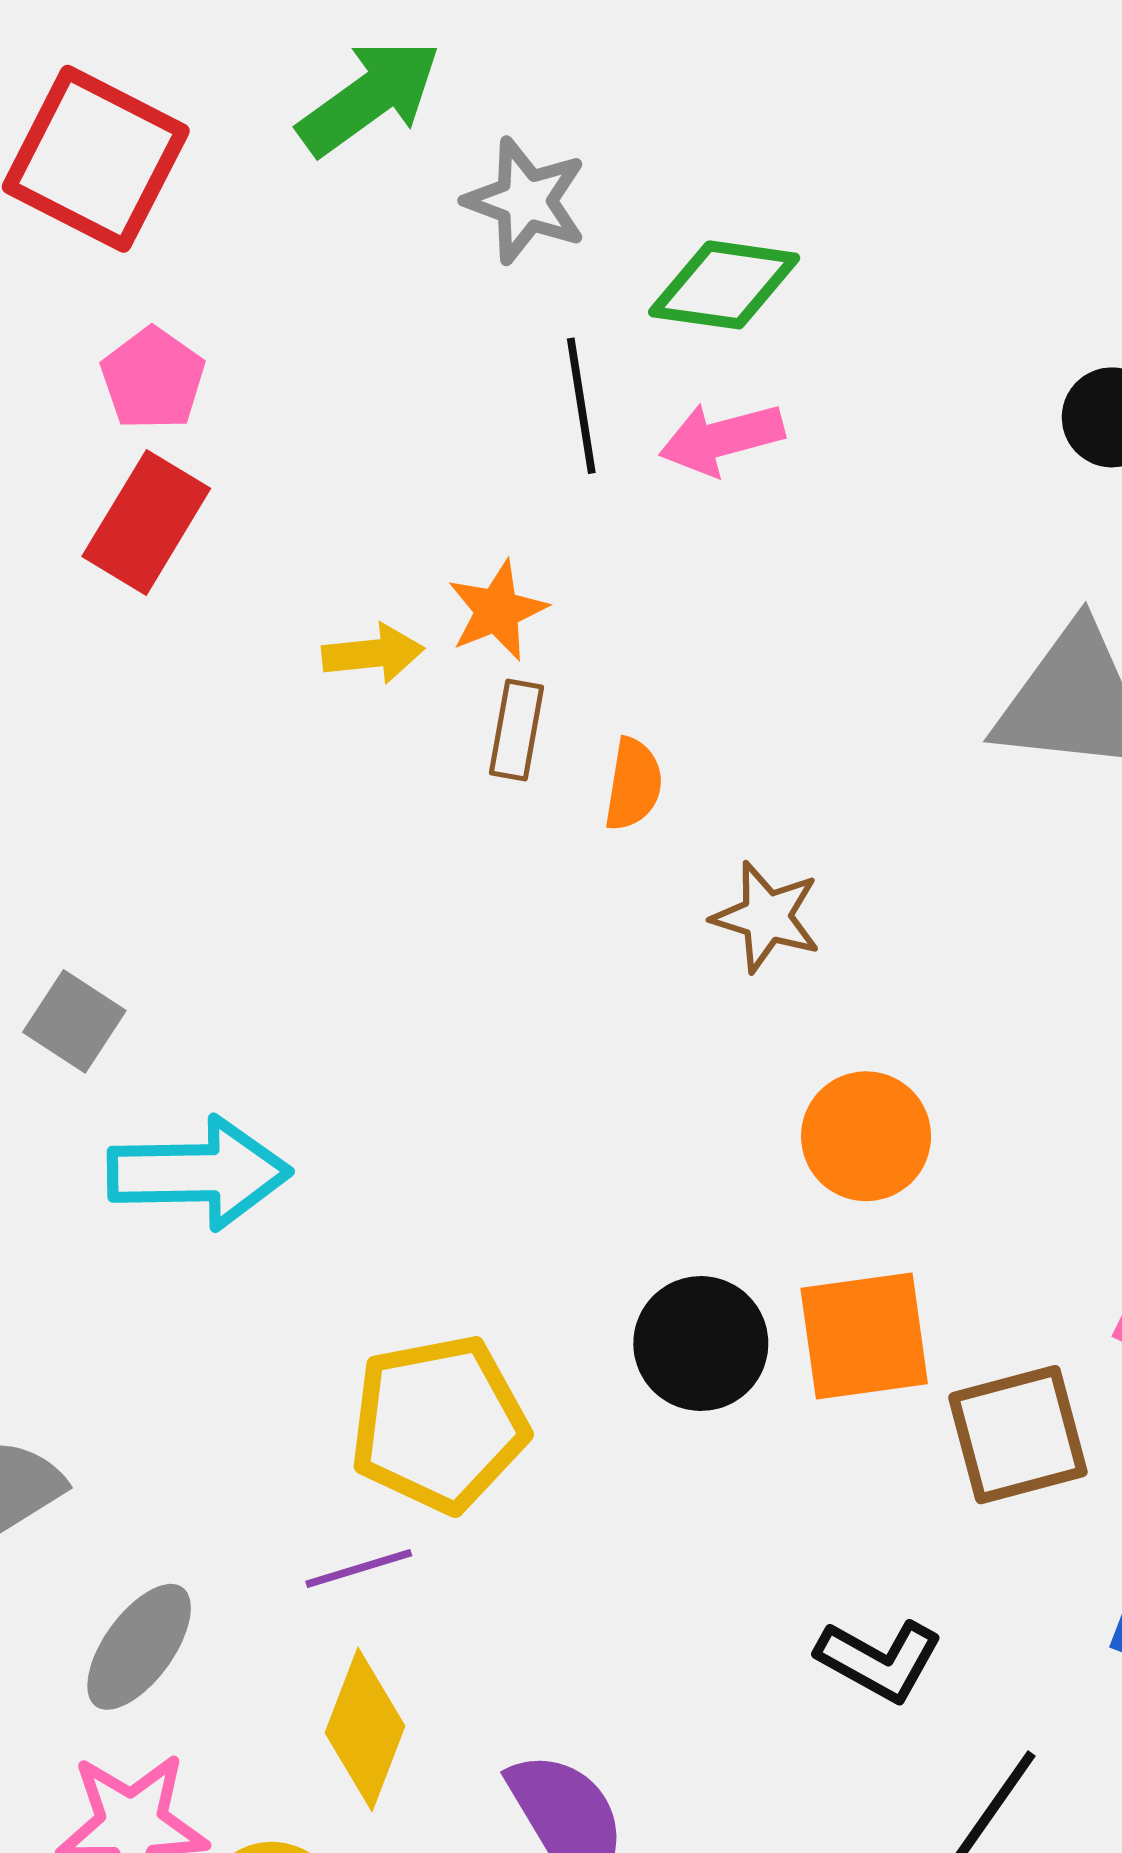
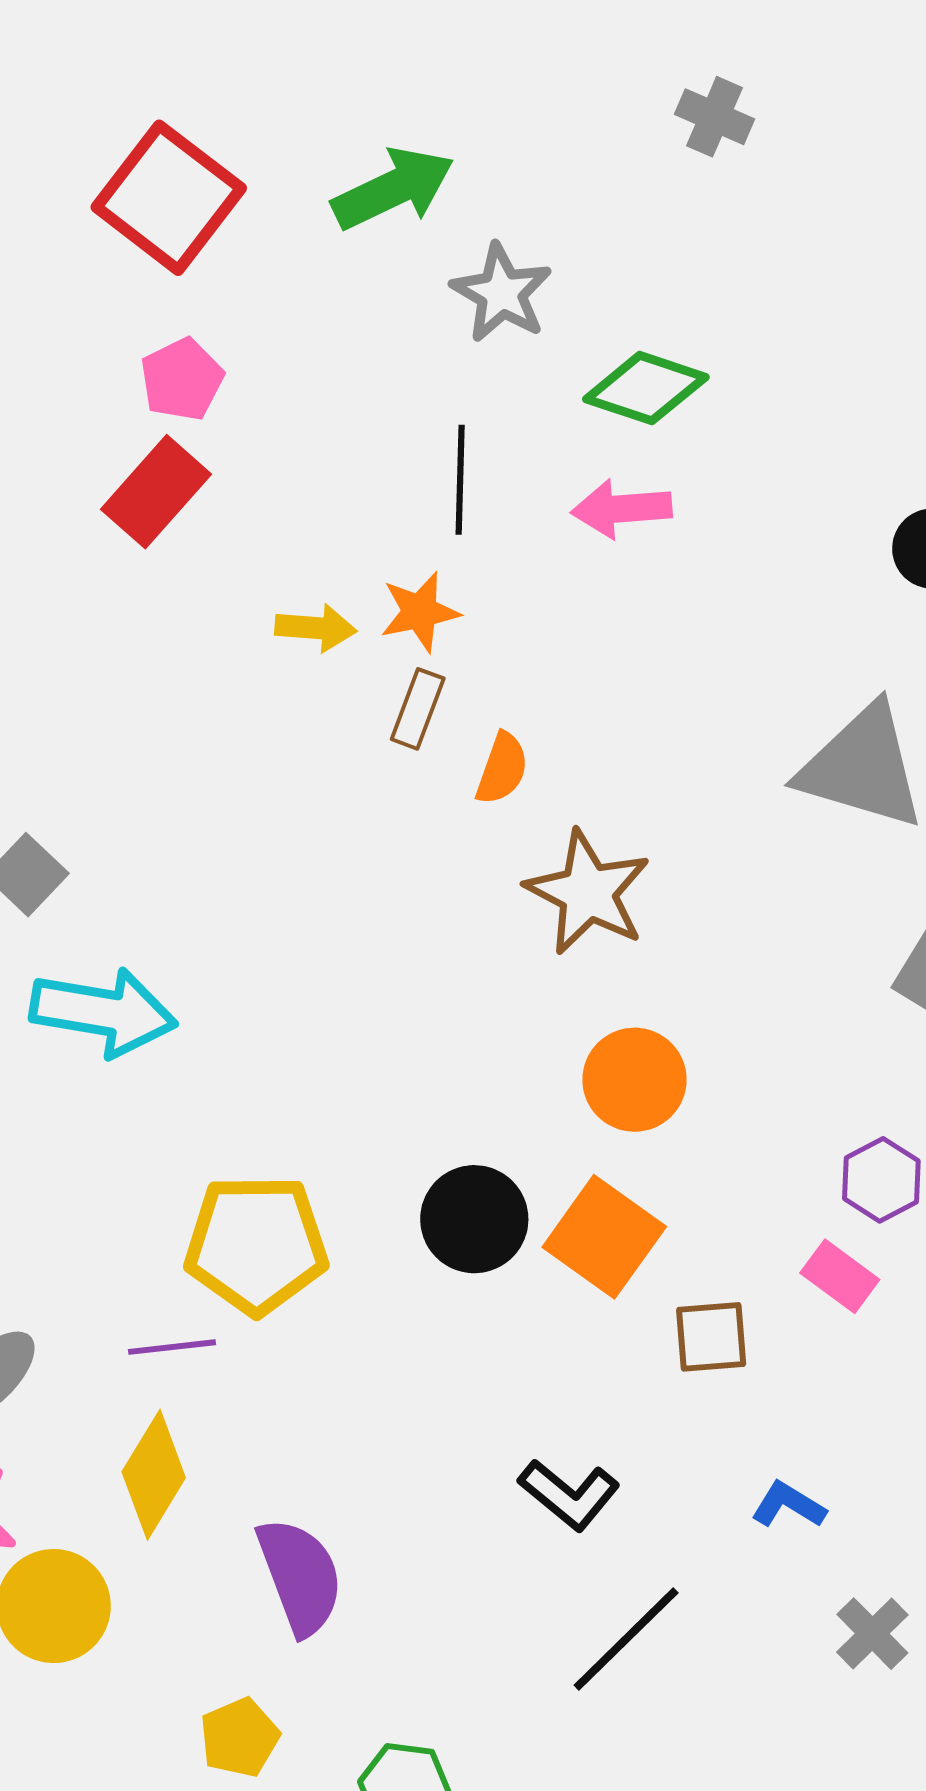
black line: (581, 406) -> (460, 480), moved
brown star: (767, 917) -> (588, 892), size x1.4
orange square: (864, 1336) -> (604, 1237), turned 33
brown square: (1018, 1435) -> (711, 1337), size x0.7

